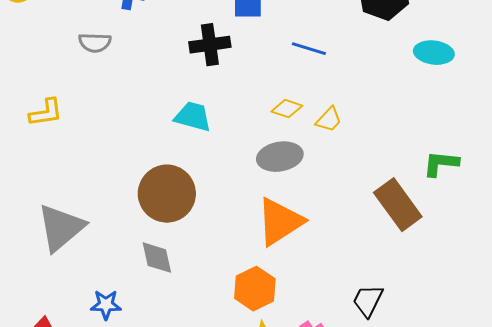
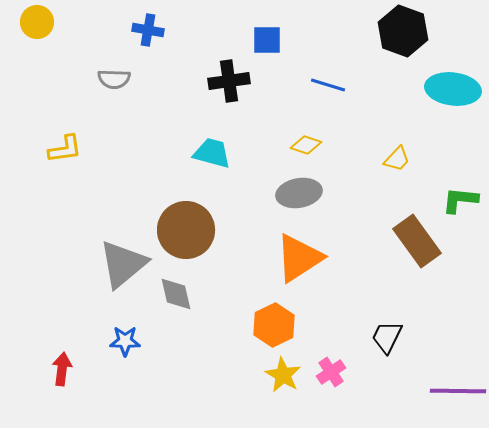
cyan ellipse: (434, 53) -> (453, 89), size x1.4
yellow trapezoid: (329, 120) -> (397, 159), moved
gray triangle: (61, 228) -> (123, 264), moved

